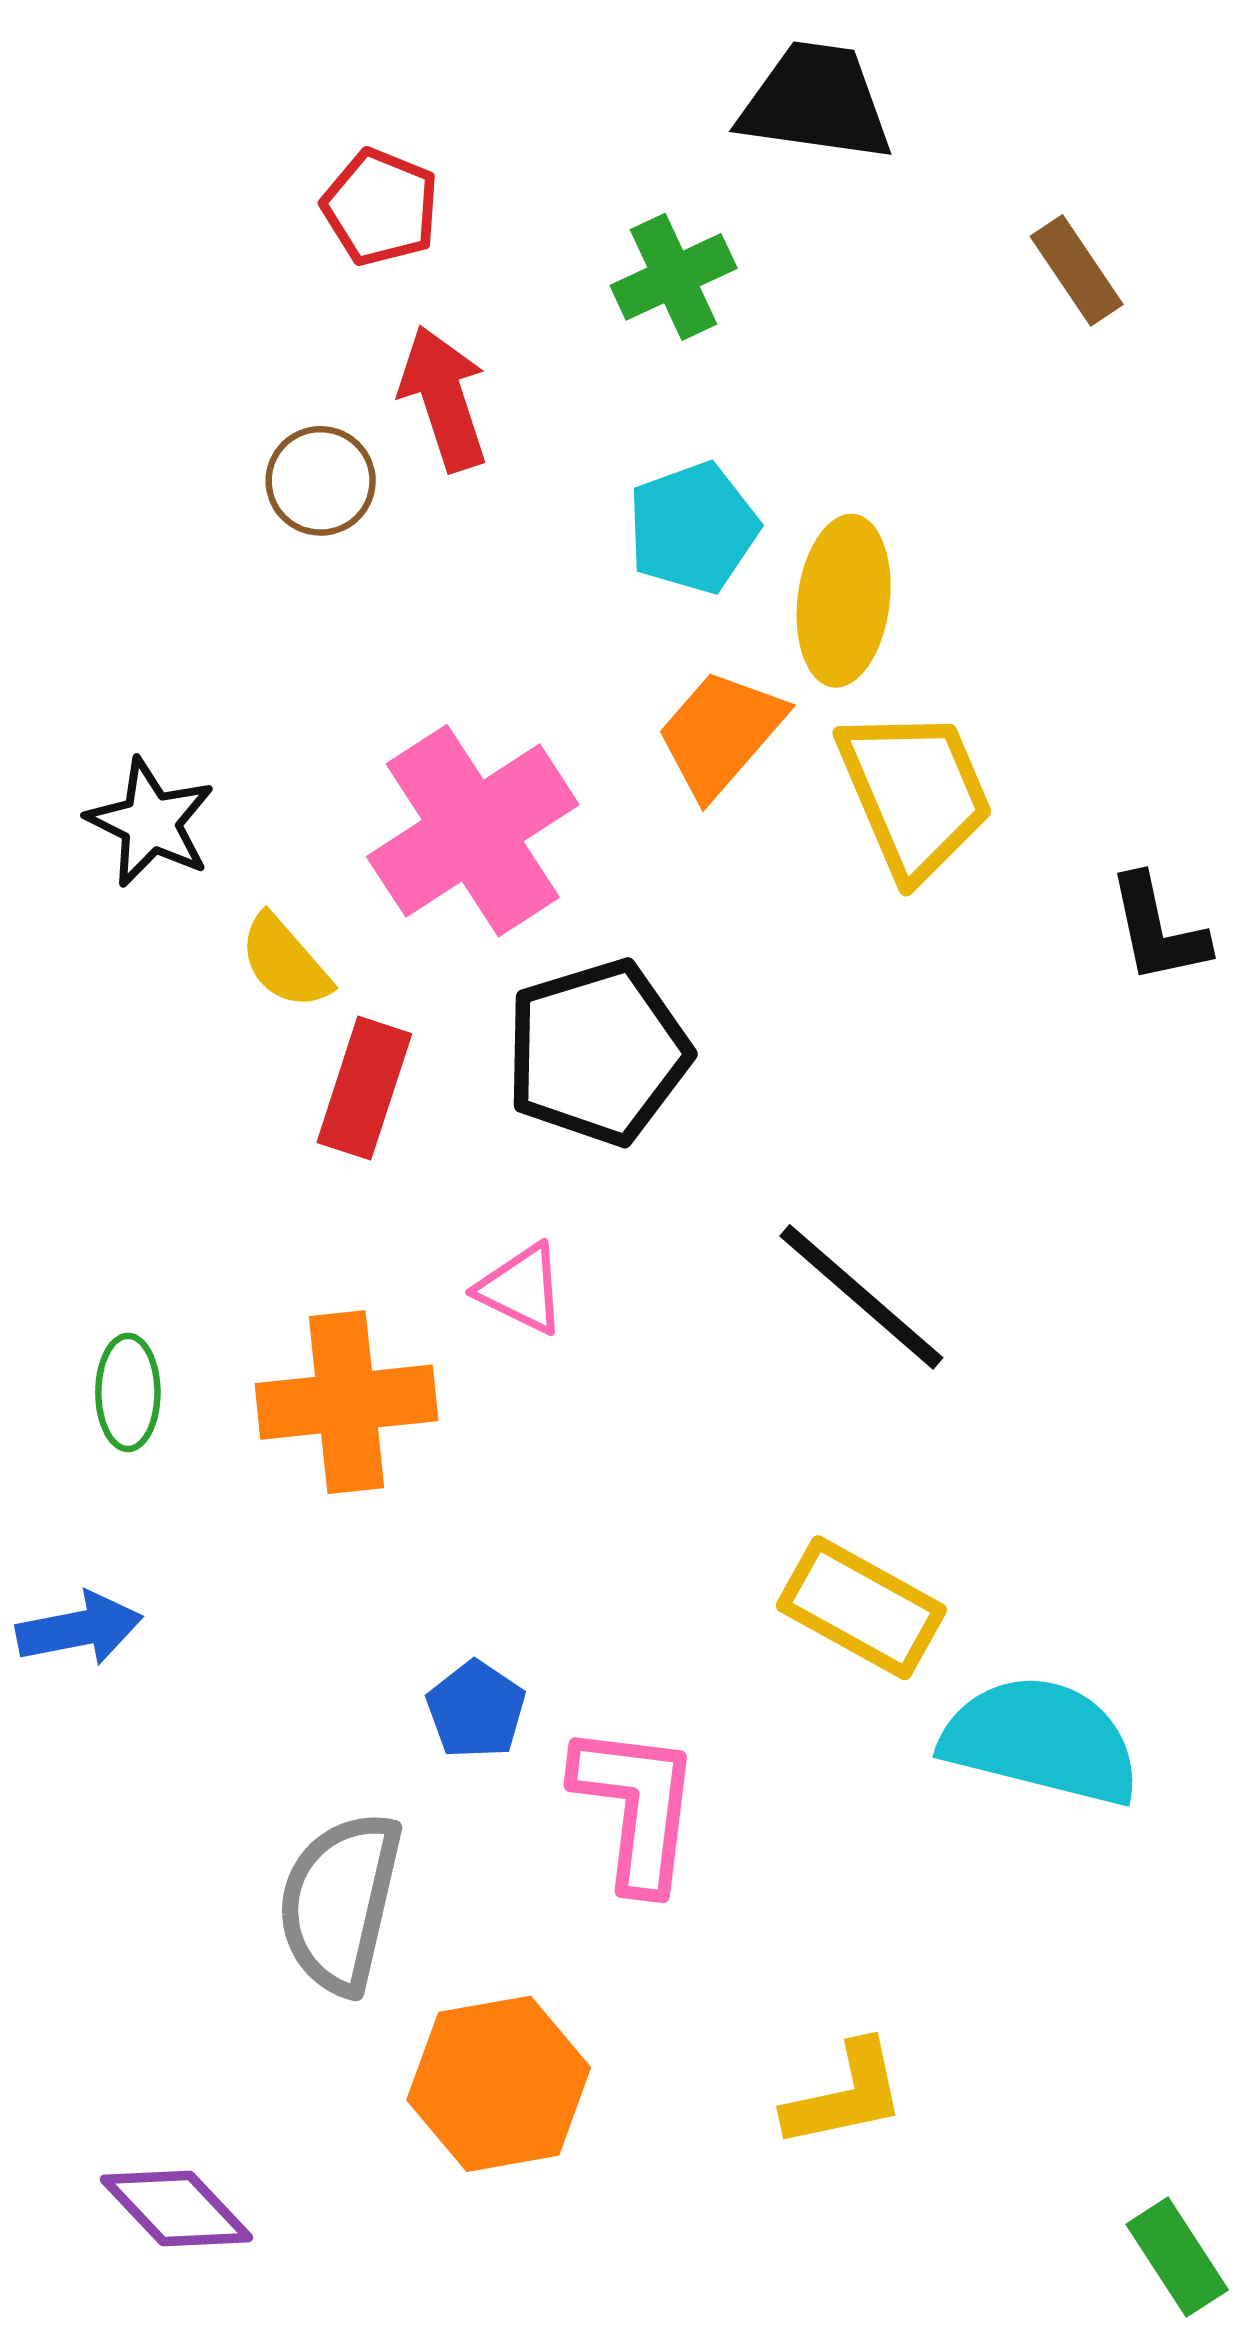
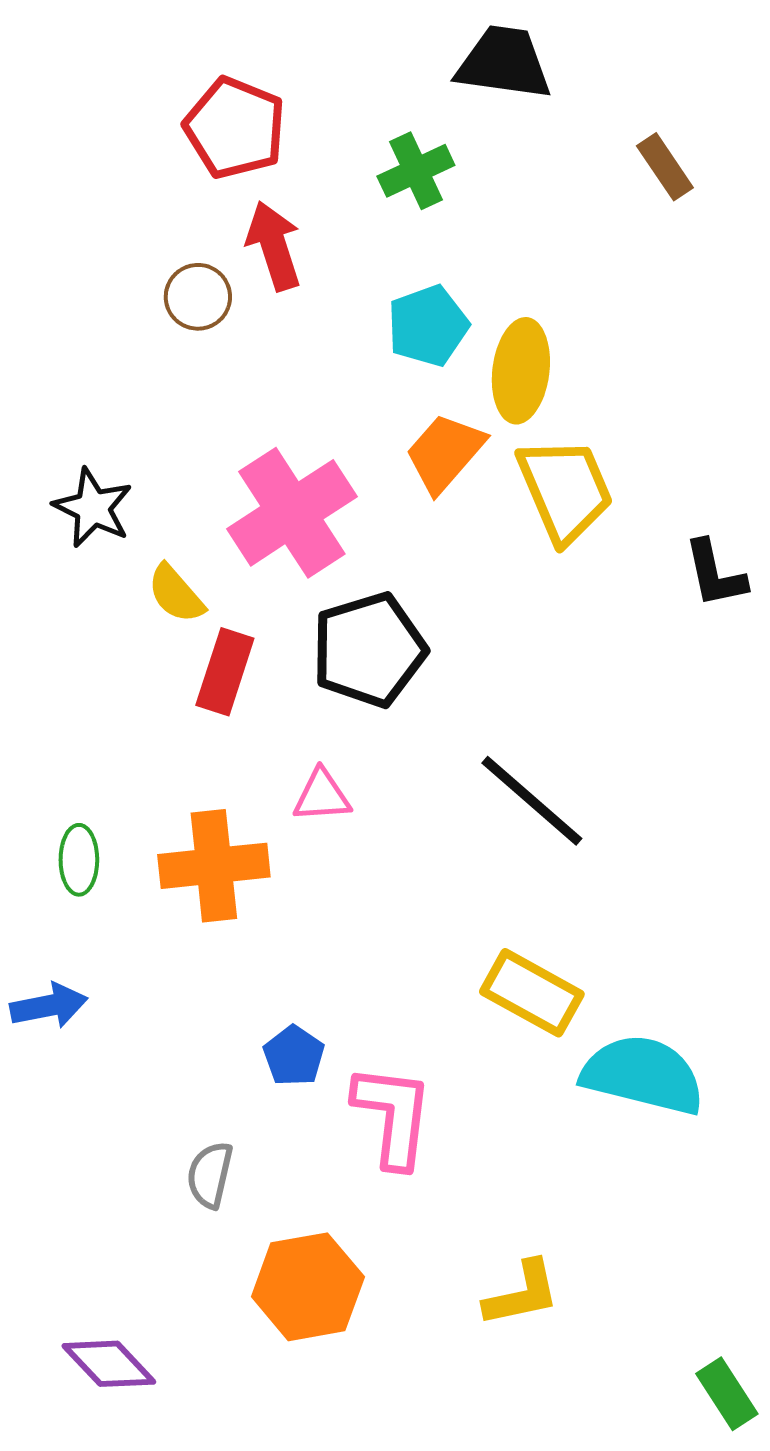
red pentagon: (380, 207) -> (235, 128), size x1.4
pink triangle: (521, 1289) -> (322, 796), turned -30
gray semicircle: (340, 1902) -> (210, 1175), size x0.6

